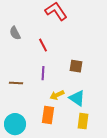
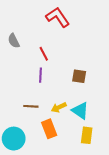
purple line: (43, 73) -> (41, 75), moved
brown line: (16, 83) -> (31, 106), moved
orange rectangle: (48, 115) -> (49, 129), turned -30

